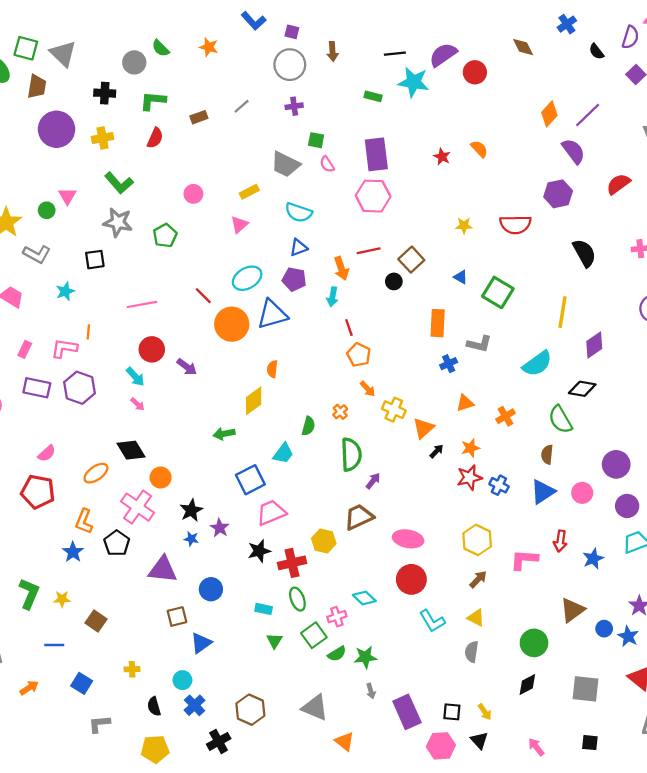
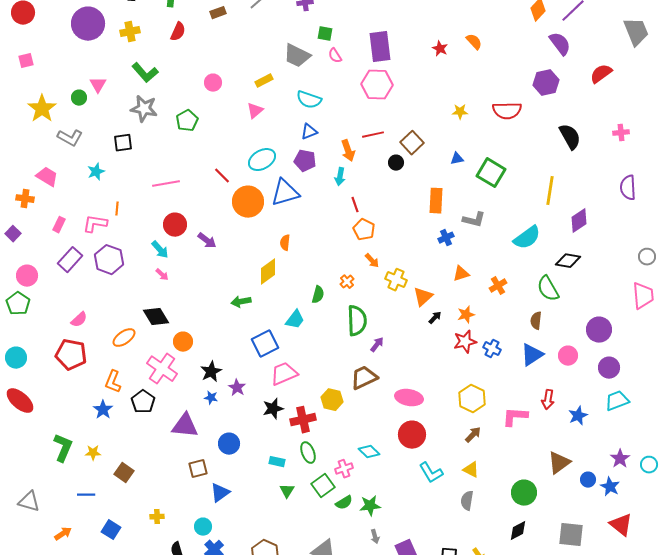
blue triangle: (461, 277) -> (457, 159), turned -40
purple rectangle: (37, 388) -> (70, 260), turned -60

